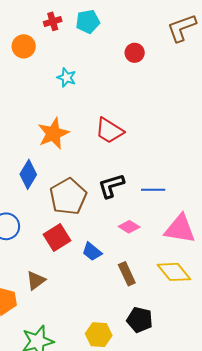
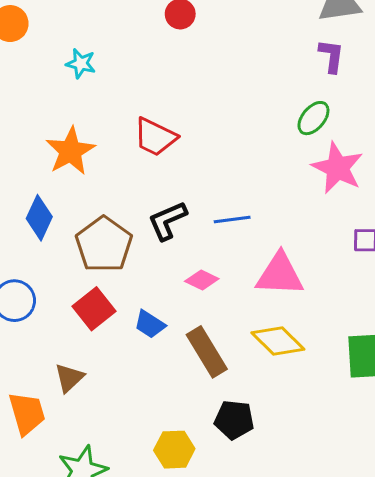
brown rectangle: (127, 274) -> (207, 352), size x1.4

